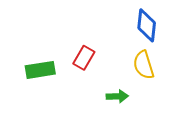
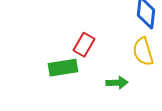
green rectangle: (40, 70) -> (63, 68), moved

